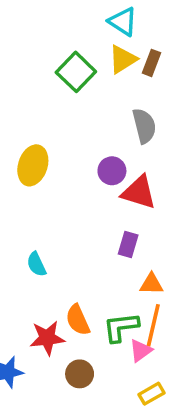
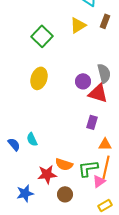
yellow triangle: (123, 59) -> (78, 25), moved
green square: (76, 72) -> (42, 36), moved
gray semicircle: (144, 126) -> (104, 73), moved
cyan semicircle: (36, 264) -> (32, 139), moved
orange semicircle: (78, 320) -> (64, 164), turned -48

